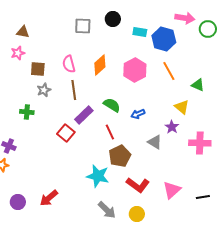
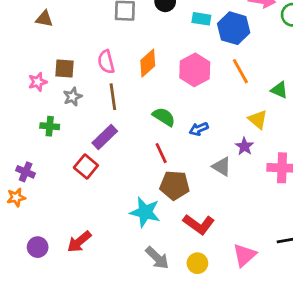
pink star: (18, 53) -> (38, 82), moved
purple rectangle: (84, 115) -> (105, 137), moved
red square: (66, 133) -> (86, 167), moved
brown pentagon: (120, 156) -> (175, 185), turned 30
pink triangle: (172, 190) -> (244, 255), moved

